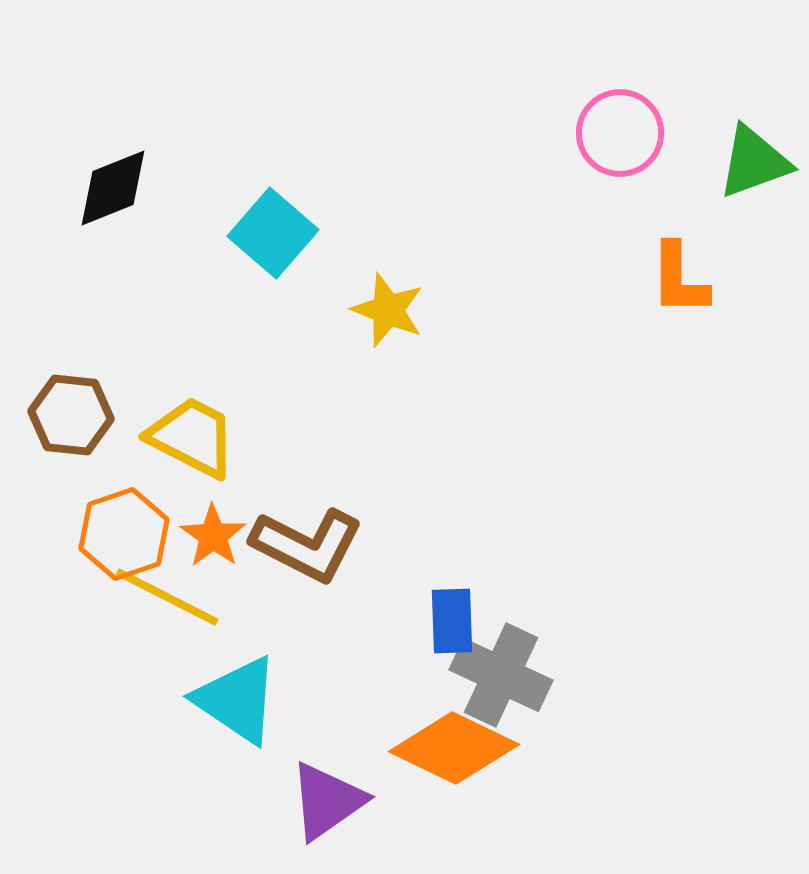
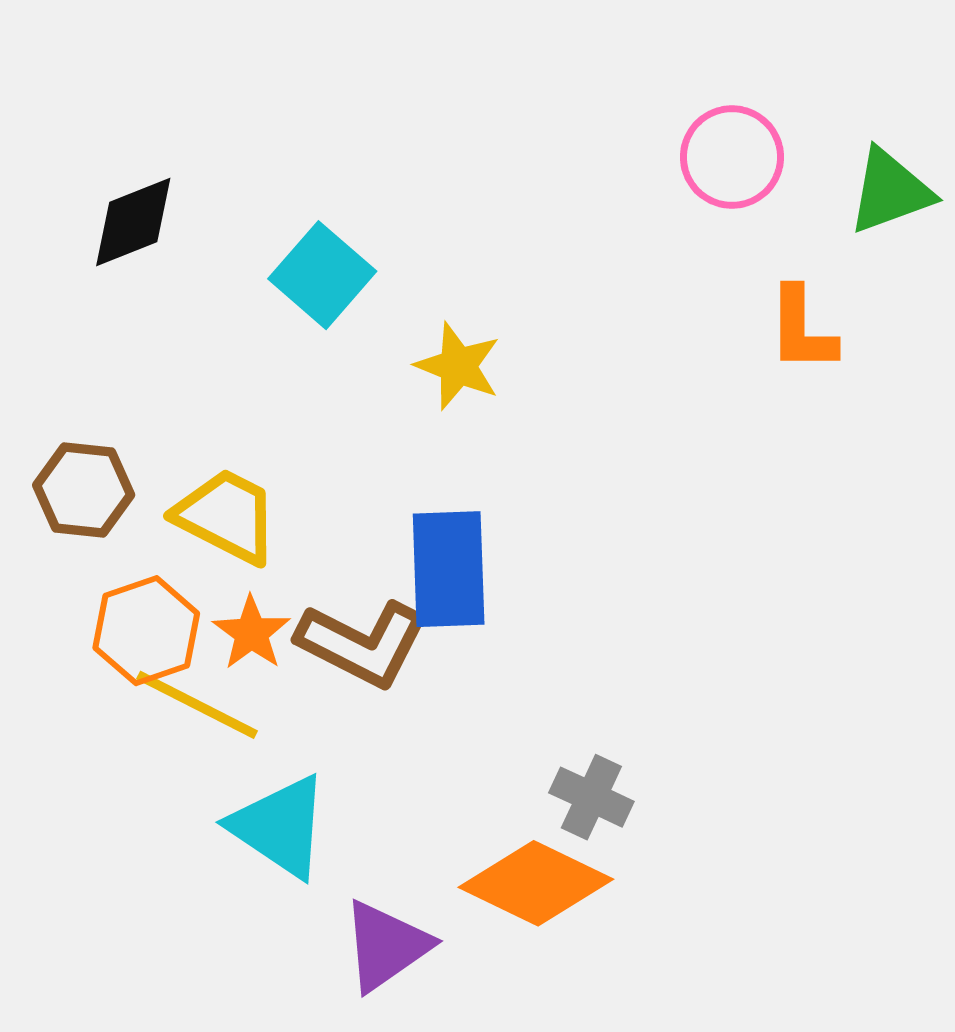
blue rectangle: (452, 621) -> (449, 569), moved, size x1.5
gray cross: (501, 675) -> (591, 797), size x0.7

